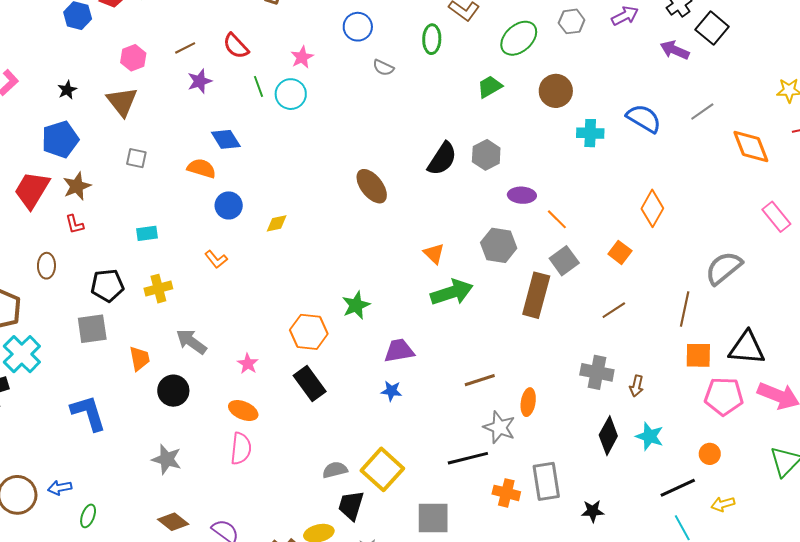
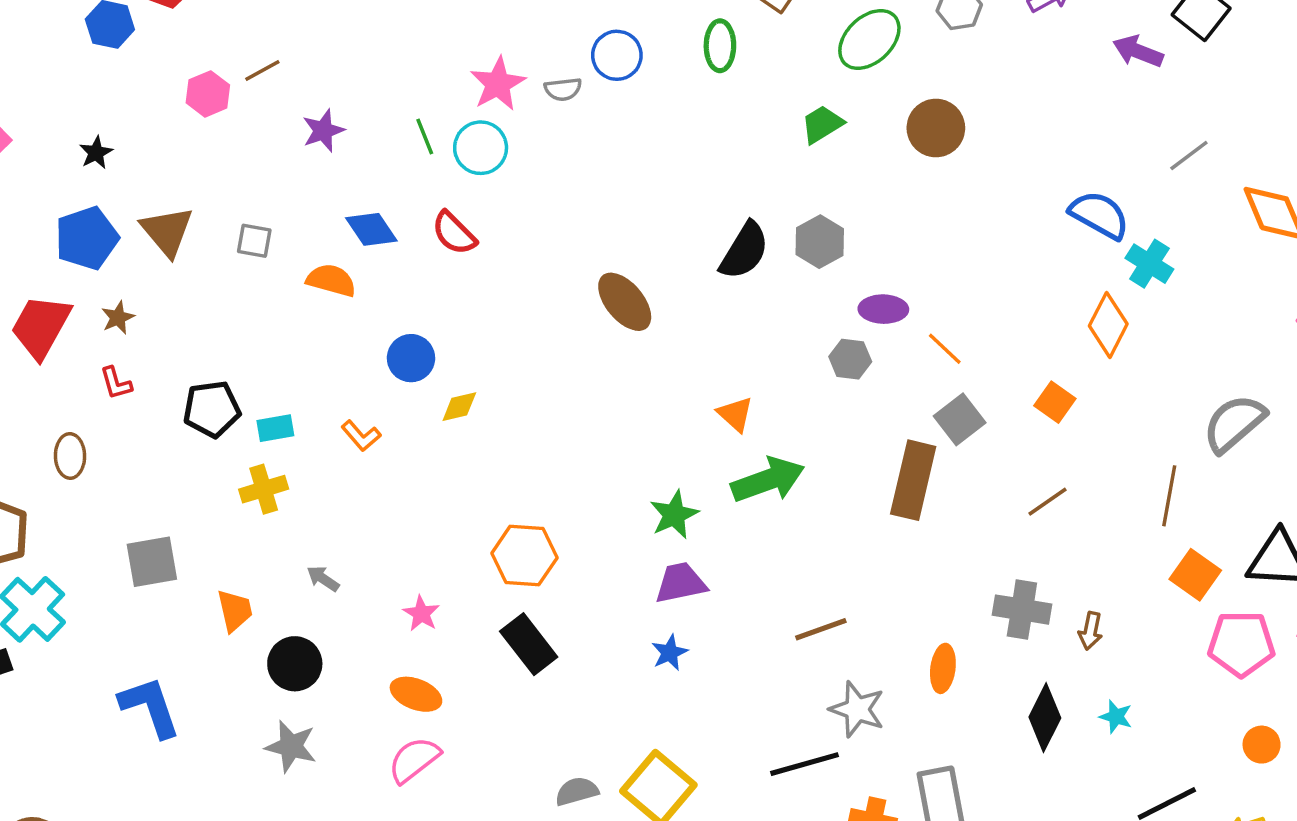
blue circle: (358, 27) -> (617, 55), moved
red semicircle: (236, 46) -> (454, 233), moved
brown line: (185, 48) -> (262, 70), moved
pink star: (302, 57) -> (498, 84), size x1.4
gray semicircle: (383, 68) -> (563, 89), moved, turned -30
brown triangle: (122, 102) -> (167, 231), moved
blue semicircle: (644, 118) -> (1099, 215), moved
cyan cross: (590, 133) -> (1149, 264), moved, turned 32
gray square: (136, 158) -> (254, 241), moved
brown star: (77, 186) -> (118, 318), size x0.7
blue circle: (229, 205) -> (411, 358), moved
yellow diamond: (277, 223) -> (459, 407), moved
cyan rectangle: (147, 233) -> (275, 428), moved
gray hexagon: (499, 245) -> (850, 359), moved, size x0.7
black pentagon: (107, 285) -> (212, 409), moved
green star: (356, 305) -> (674, 515), moved
gray arrow: (191, 342) -> (323, 579), size x0.6
orange square: (698, 355) -> (1195, 575), turned 36
blue star: (391, 391) -> (670, 653), turned -30
orange ellipse: (528, 402) -> (943, 668), moved
cyan star: (650, 436) -> (1116, 717), size x0.7
pink semicircle: (241, 449) -> (414, 760), turned -132
orange circle: (710, 454) -> (1262, 745), moved
gray star: (167, 459) -> (291, 746), moved

